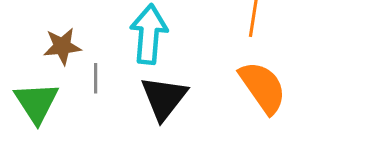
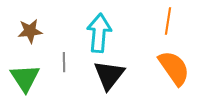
brown star: (62, 46) -> (30, 31), moved

